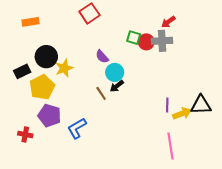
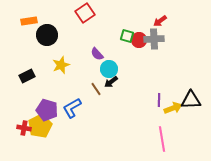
black circle: (46, 57) -> (47, 35), moved
black rectangle: (22, 71) -> (27, 76), moved
yellow pentagon: (42, 87) -> (40, 126), moved
blue L-shape: (77, 128) -> (72, 108), moved

